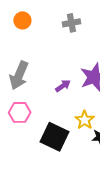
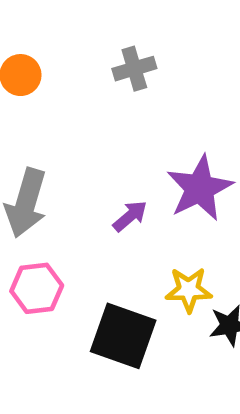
yellow star: (85, 120) -> (189, 290), turned -30

